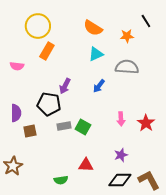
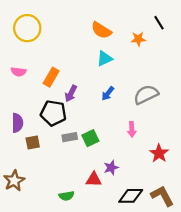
yellow circle: (38, 26) -> (27, 28), moved
orange rectangle: (47, 51) -> (51, 77), moved
gray semicircle: (127, 67) -> (146, 95), moved, turned -30
red star: (146, 123) -> (159, 153), moved
green square: (83, 127) -> (90, 138), turned 35
purple star: (121, 155) -> (111, 168), moved

